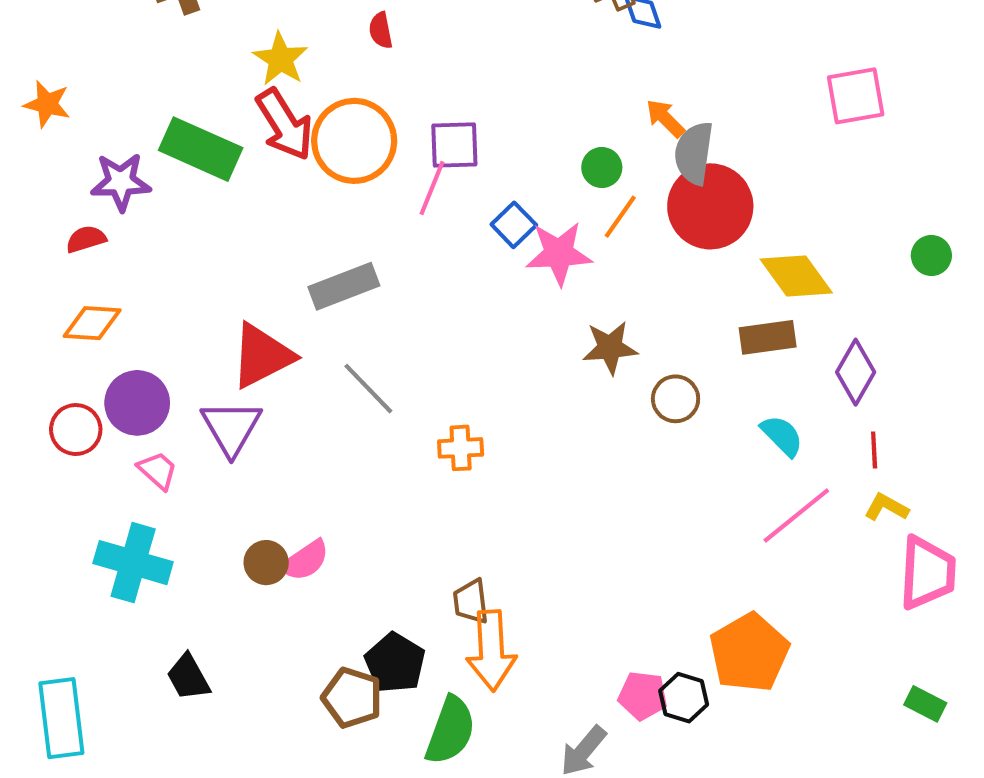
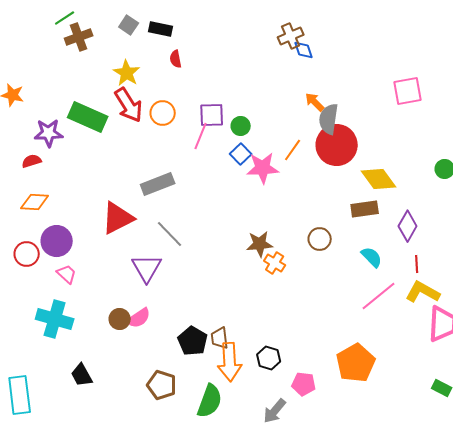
orange circle: (354, 141) -> (163, 113), size x0.6
green circle: (602, 167) -> (241, 126), moved
brown star: (610, 348) -> (260, 244), moved
purple triangle: (231, 427) -> (147, 268), moved
orange cross: (461, 448) -> (275, 263), moved, turned 35
yellow L-shape: (886, 507) -> (423, 292), size x1.6
black pentagon: (395, 663) -> (193, 341), moved
black hexagon: (684, 698) -> (269, 358), moved

